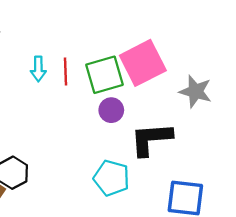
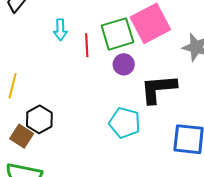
red line: (65, 71) -> (87, 45), moved

